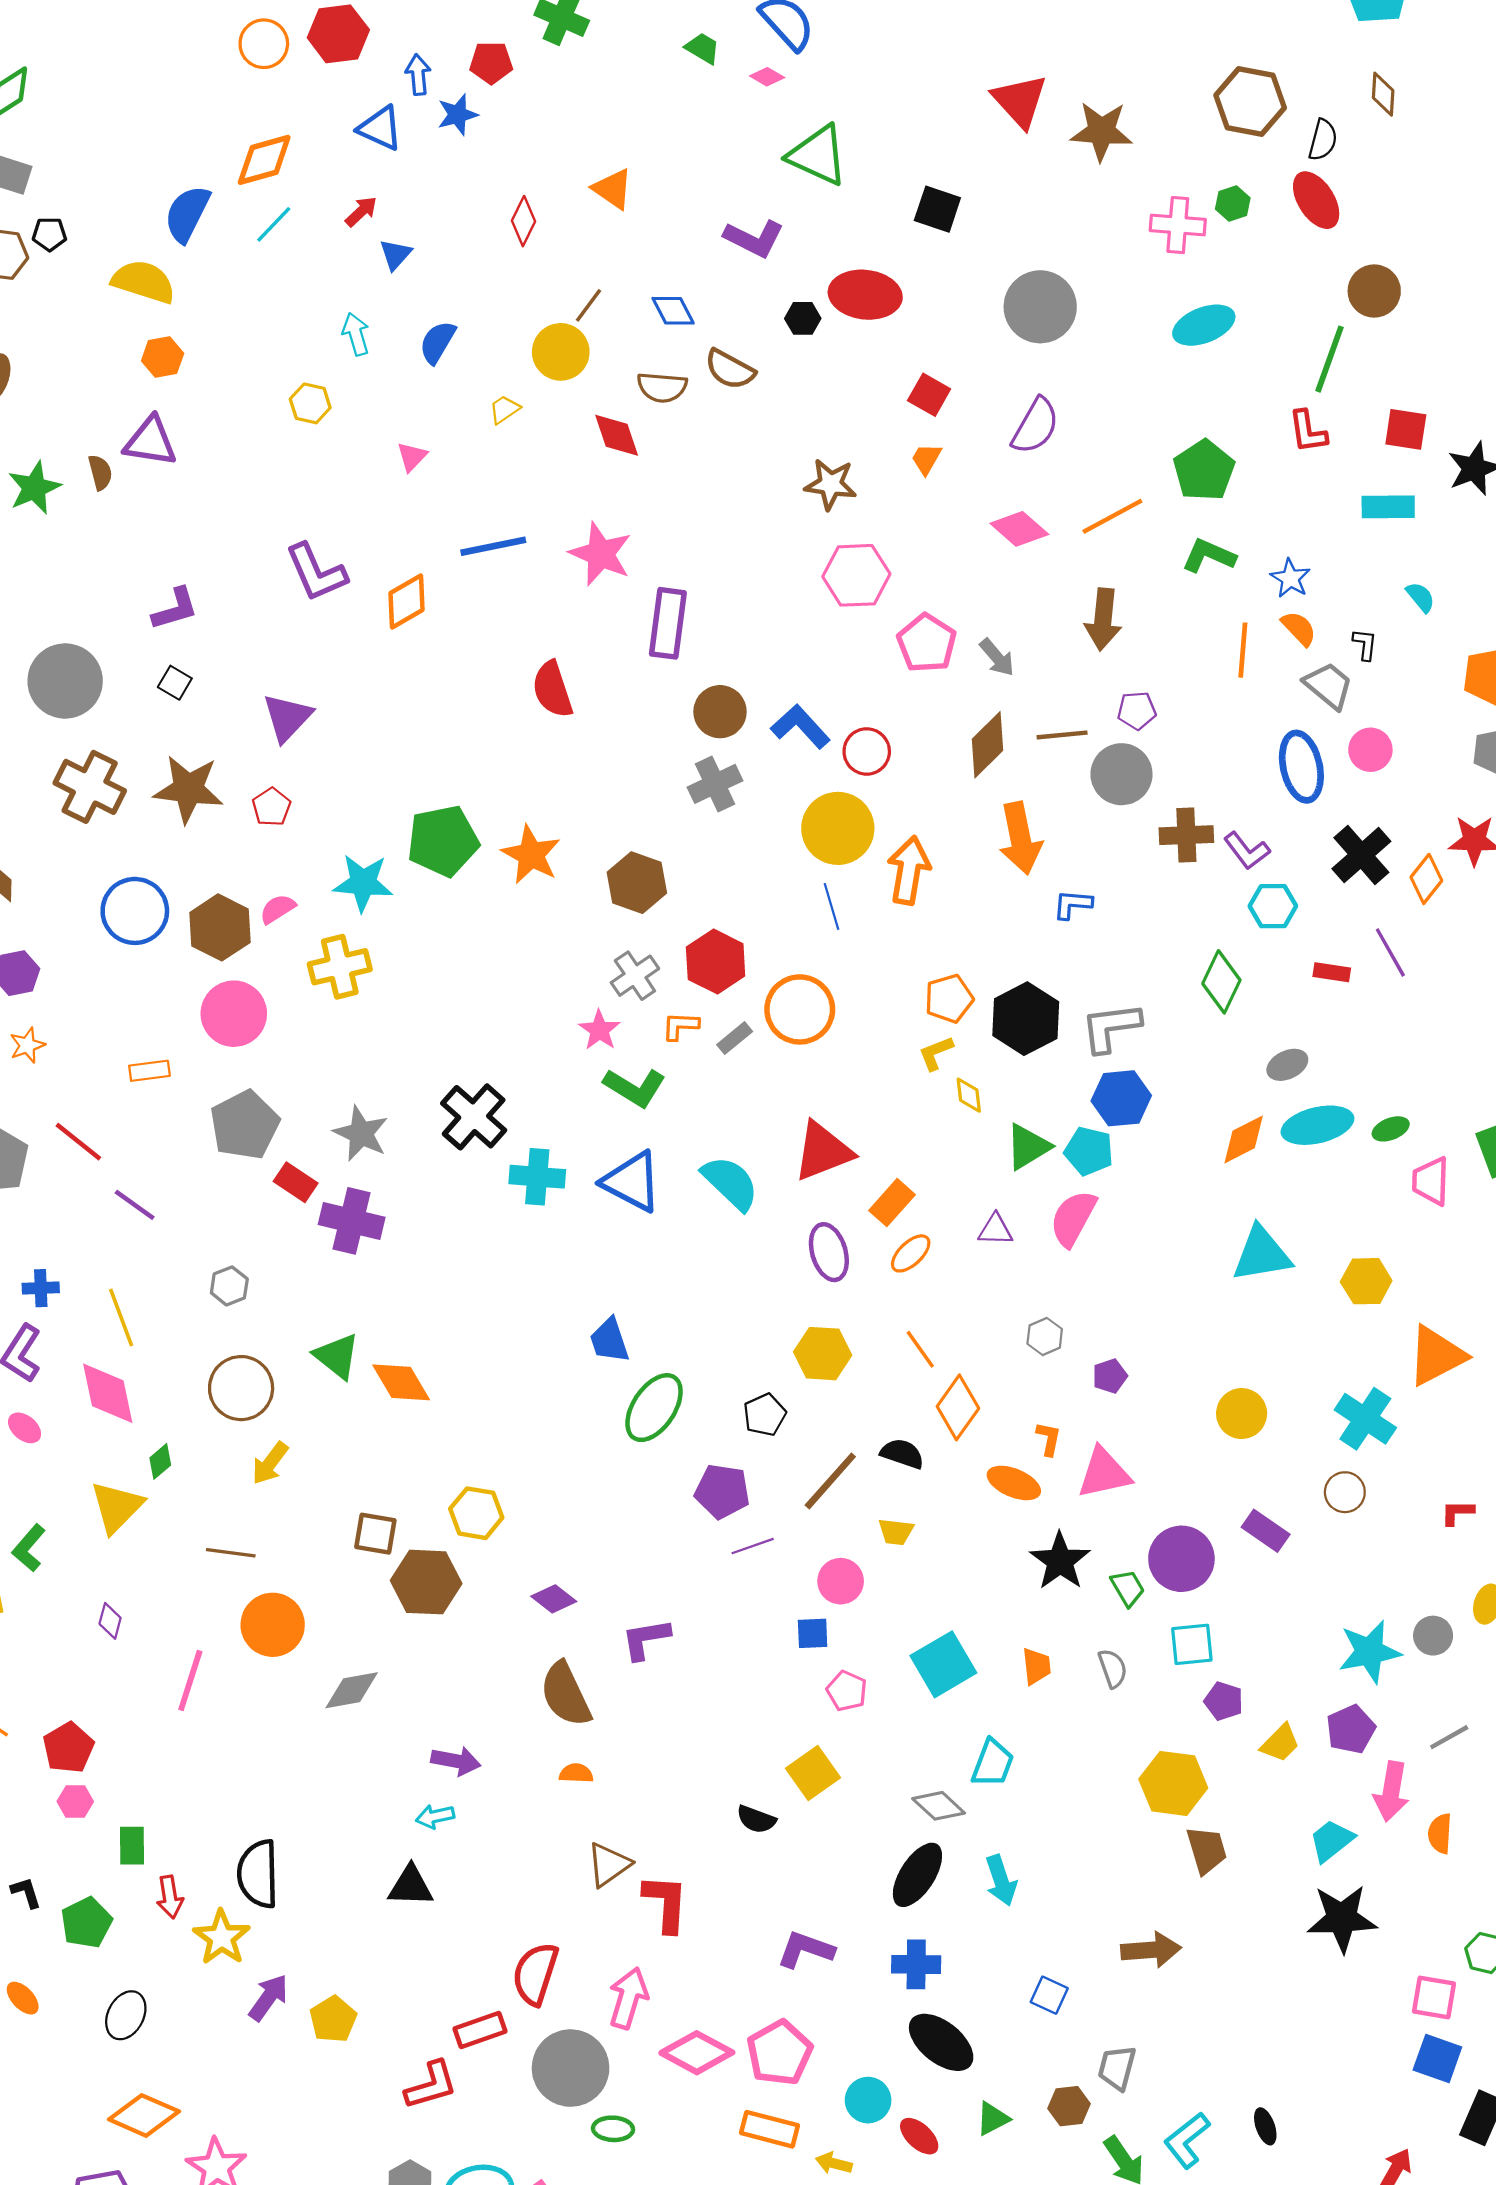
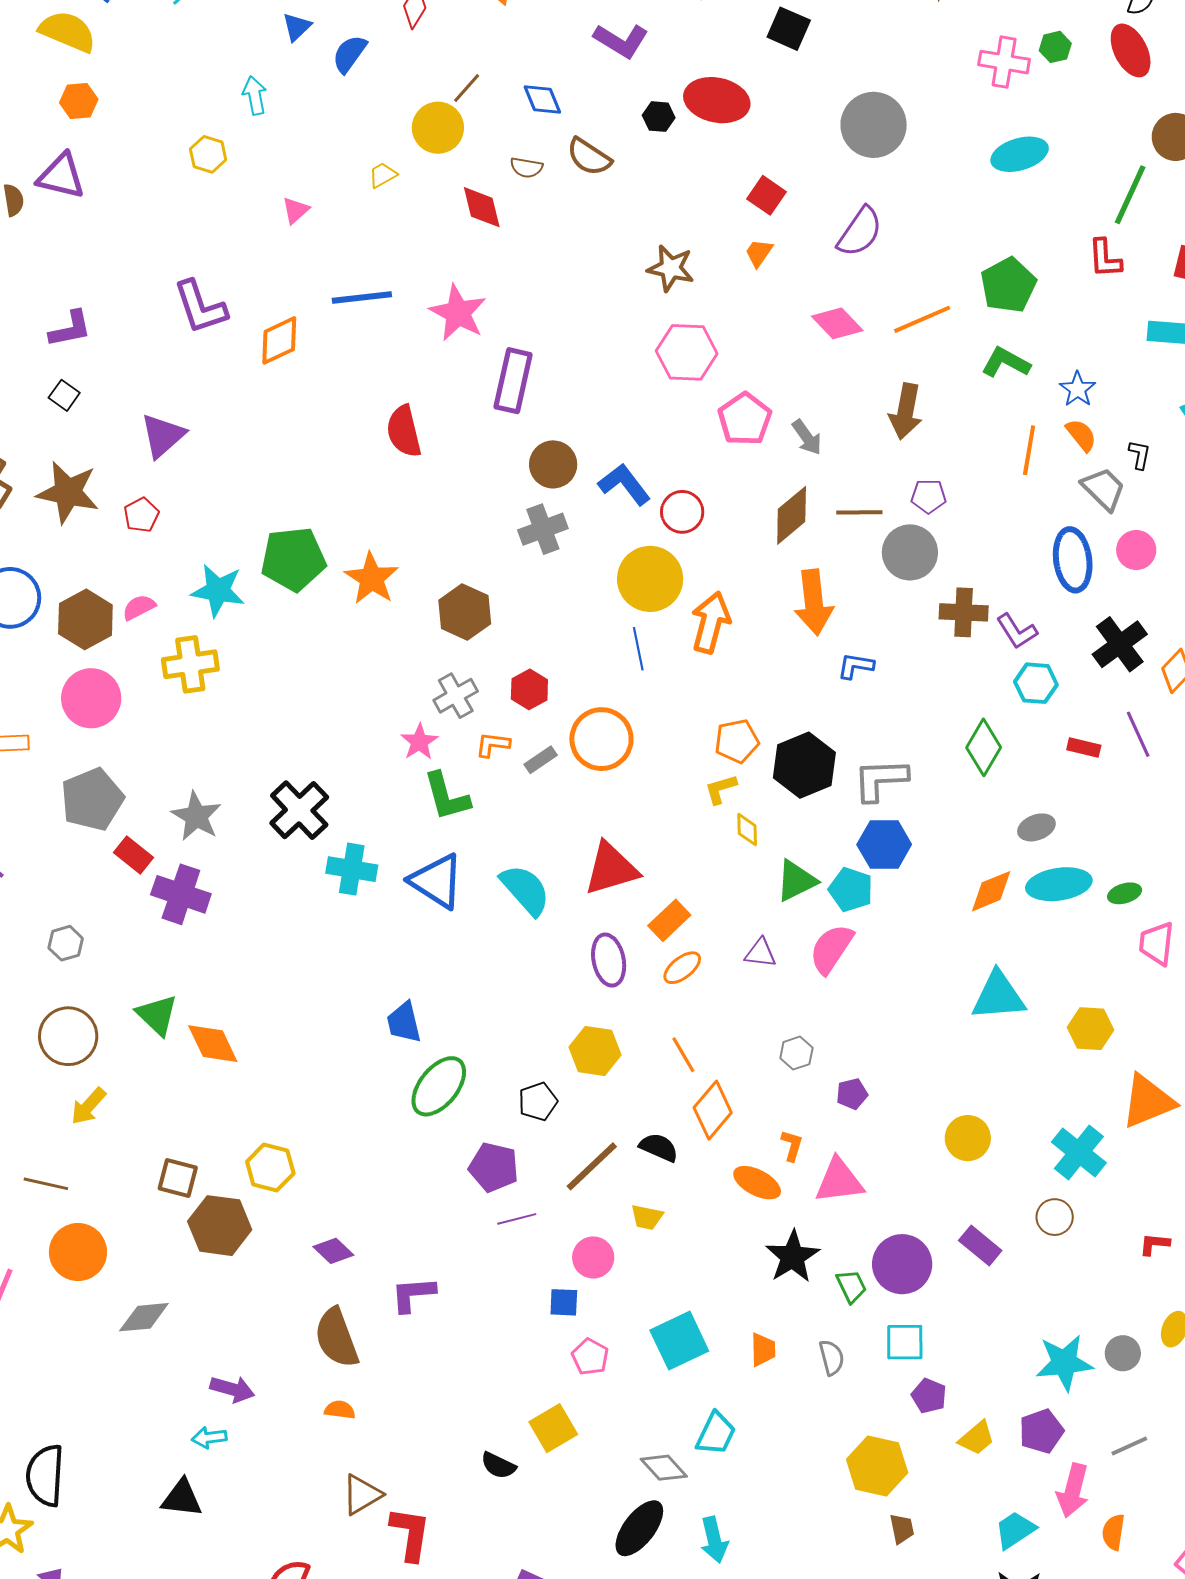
blue semicircle: (437, 342) -> (349, 54), moved
brown semicircle: (662, 387) -> (526, 168), size x0.7
red hexagon: (716, 962) -> (529, 689), size x0.7
green L-shape: (635, 1087) -> (447, 796), turned 38
brown trapezoid: (1207, 1850) -> (902, 1529), size x0.7

